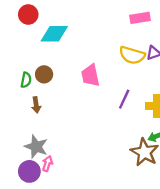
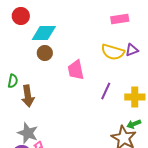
brown circle: (44, 74) -> (45, 53), moved
green semicircle: (26, 80) -> (13, 81), moved
brown arrow: (36, 105) -> (28, 96), size x1.5

